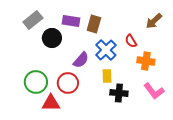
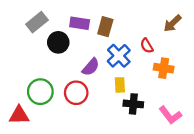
pink L-shape: (154, 91) -> (170, 115), moved
red triangle: (51, 103) -> (19, 115), moved

